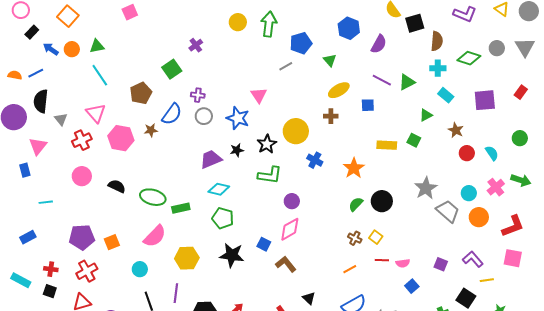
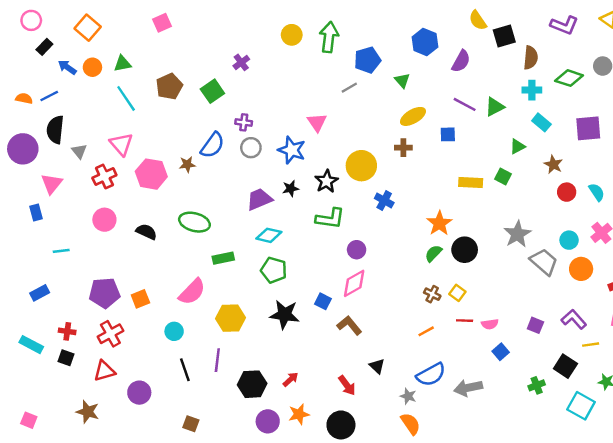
brown pentagon: (141, 93) -> (169, 86), moved
orange star: (354, 168) -> (439, 223), moved
green ellipse: (153, 197) -> (194, 222), moved

